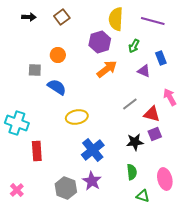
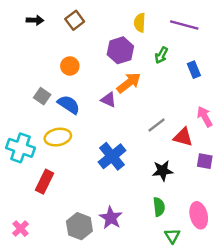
yellow semicircle: (116, 19) -> (140, 23), size x0.7
gray square: (35, 70) -> (42, 96), moved, turned 32
purple triangle: (144, 71) -> (108, 100), moved
yellow ellipse: (77, 117) -> (58, 137), moved
purple square: (155, 134) -> (205, 161), moved, turned 32
blue cross: (93, 150) -> (112, 156), moved
red rectangle: (37, 151) -> (45, 182), turned 30
green triangle: (143, 196) -> (172, 236), turned 40

